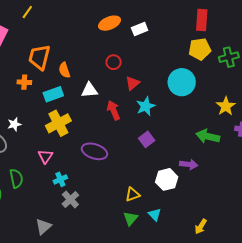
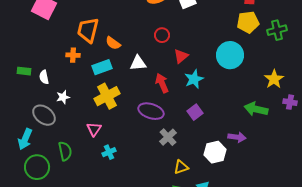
orange semicircle: (64, 70) -> (113, 43), turned -35
purple ellipse: (94, 151) -> (151, 111), moved
gray cross: (70, 199) -> (168, 137), moved

